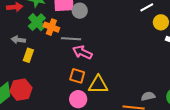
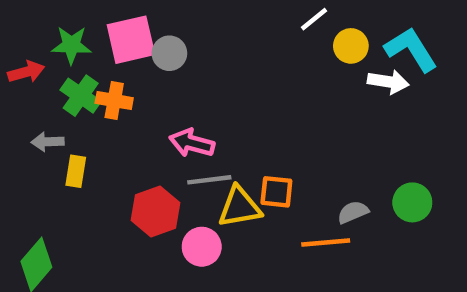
gray line: (71, 39) -> (209, 180), moved
orange square: (77, 76) -> (276, 192), moved
red hexagon: (21, 90) -> (155, 211), moved

